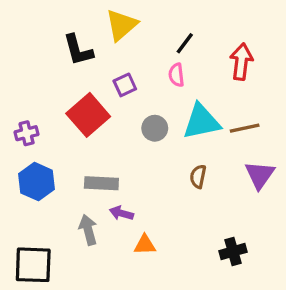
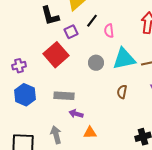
black line: (185, 43) -> (92, 21), moved
purple square: (125, 85) -> (71, 32), moved
gray arrow: (88, 230) -> (56, 135), moved

